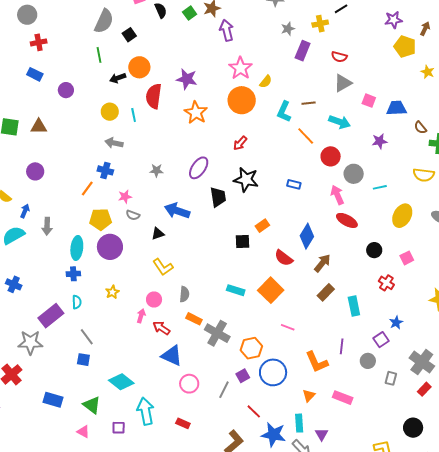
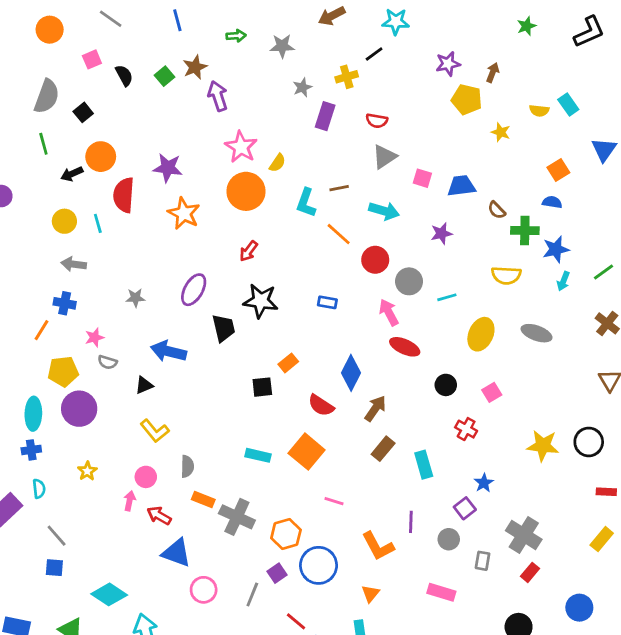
pink rectangle: (343, 398) -> (441, 592), moved

